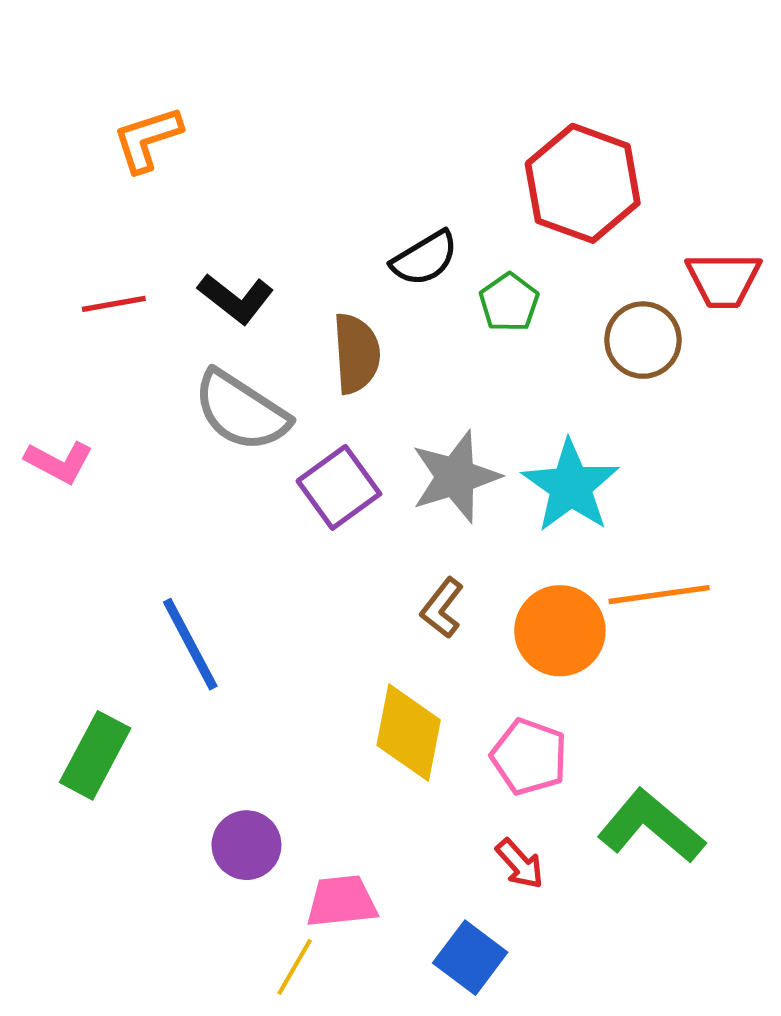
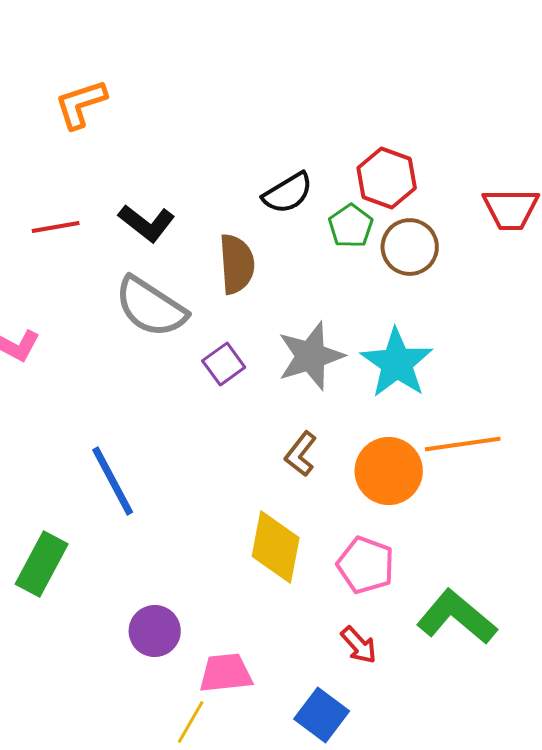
red hexagon: (583, 183) -> (387, 178), moved, size x0.7
brown circle: (643, 340) -> (410, 247), moved
purple square: (339, 487) -> (224, 364), size x0.7

